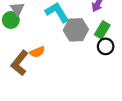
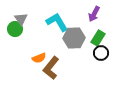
brown L-shape: (20, 63) -> (51, 68), moved

